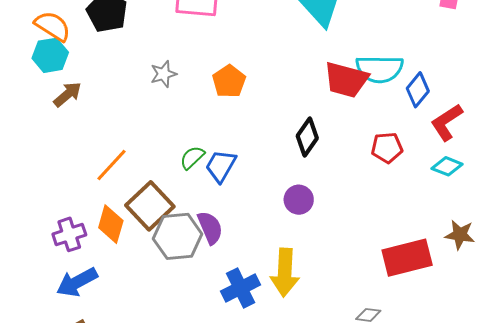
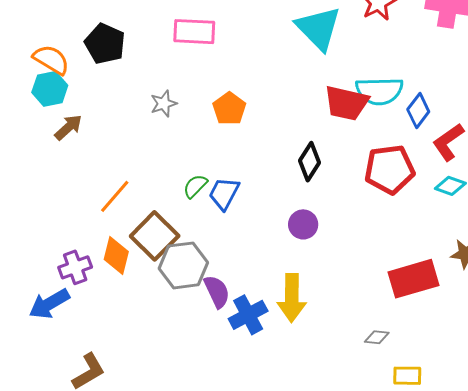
red pentagon: (387, 148) -> (390, 169), size x1.6
purple semicircle: (210, 228) -> (217, 292), moved
blue arrow: (77, 282) -> (49, 304), moved

